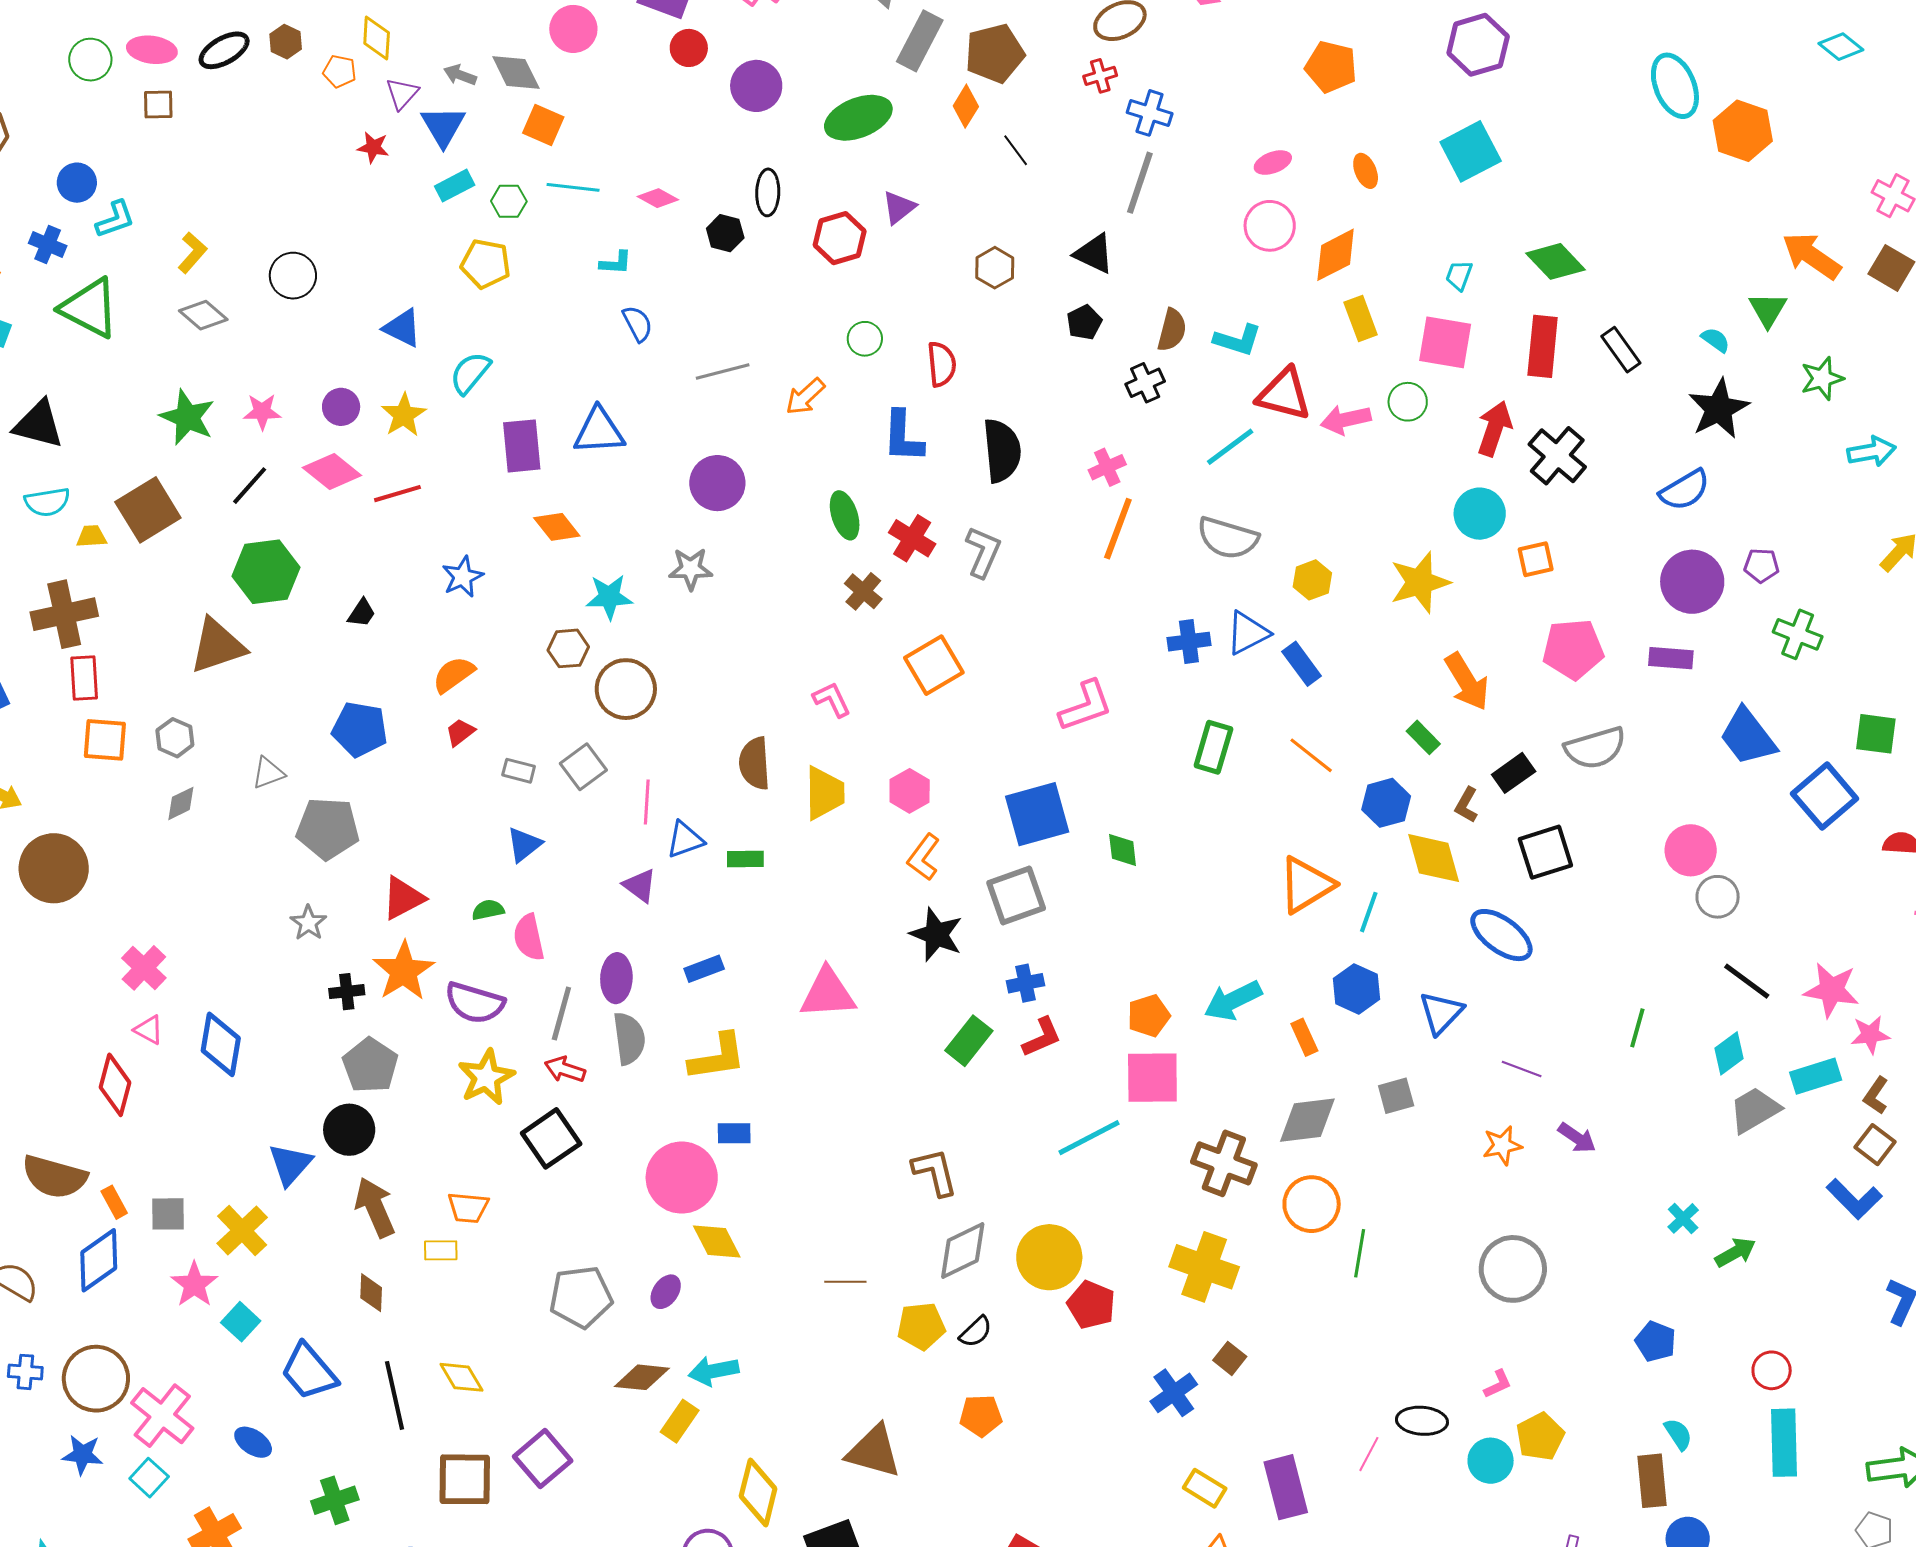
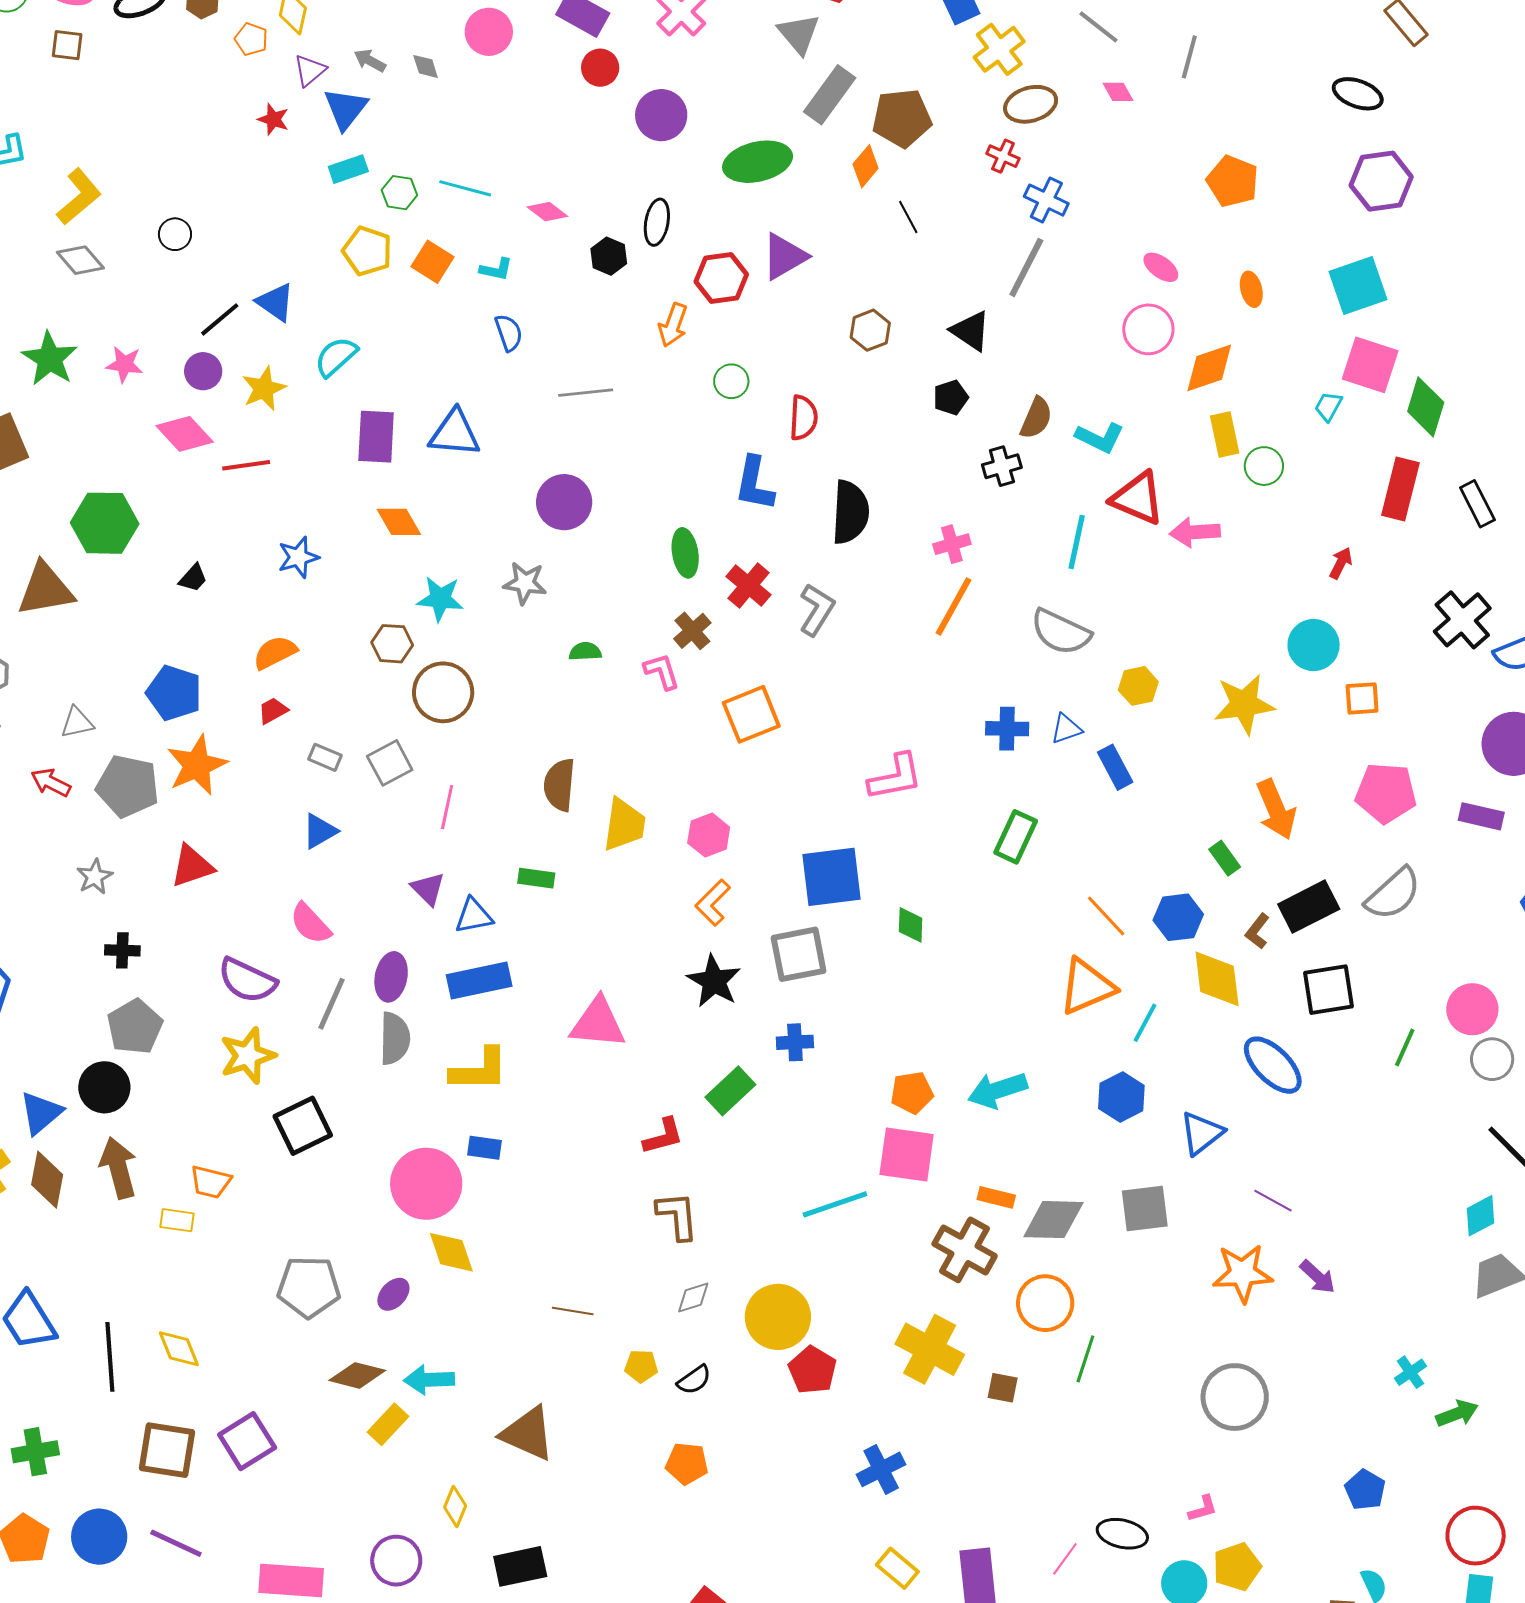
gray diamond: (516, 73) -> (426, 66), size x0.6
red cross: (1100, 76) -> (1003, 156), turned 32
orange square: (543, 125) -> (433, 262), moved
pink ellipse: (1273, 163) -> (1161, 267), turned 48
purple triangle: (899, 207) -> (784, 256), size x1.4
yellow L-shape: (192, 253) -> (79, 197), size x1.4
green diamond: (1555, 261) -> (1426, 407), turned 52
black circle: (293, 276) -> (175, 234), size x0.7
pink square: (1445, 342) -> (1370, 365), moved
orange arrow: (805, 397) -> (673, 325), moved, turned -36
green circle: (1408, 402) -> (1264, 466), moved
red arrow: (1495, 428) -> (1341, 563), size x0.6
cyan line: (1230, 447) -> (1077, 542), turned -50
black cross: (1557, 456) -> (1462, 620), moved
black line: (250, 486) -> (220, 319), moved
blue triangle: (1248, 633) -> (1066, 729), size x0.7
pink L-shape: (832, 699) -> (662, 671), moved
gray semicircle: (1595, 748) -> (1393, 894), turned -34
orange line: (1311, 755) -> (1106, 916), moved
black rectangle: (1514, 773) -> (1309, 907), size x1.4
blue triangle: (685, 840) -> (474, 916), moved
green semicircle: (488, 910) -> (585, 652), moved
pink semicircle: (529, 937) -> (310, 924), turned -39
blue rectangle: (704, 969) -> (479, 981), size x1.6
orange star: (404, 971) -> (197, 765), moved
green line: (1637, 1028) -> (1405, 1048), moved
red L-shape: (1042, 1037) -> (663, 1136), moved
orange rectangle: (1304, 1037) -> (996, 1197), moved, turned -60
red arrow: (565, 1069) -> (51, 782), moved
gray square: (1396, 1096) -> (1145, 1208), size x1.4
orange star: (1502, 1145) -> (1242, 1273), size x1.5
gray diamond: (963, 1250) -> (693, 1297), size x0.6
brown diamond: (371, 1293) -> (47, 1180), moved, size x1.4
yellow pentagon: (921, 1326) -> (641, 1366), size x0.7
brown square: (1230, 1358) -> (1003, 1388), moved, turned -36
red circle: (1772, 1370) -> (1476, 1536), size x1.5
brown triangle: (874, 1451) -> (528, 1434), moved
yellow diamond: (758, 1492) -> (455, 1506), size x0.6

